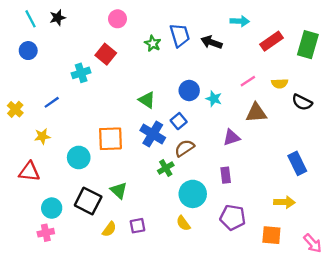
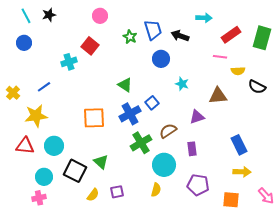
pink line: (248, 81) -> (220, 57), moved, turned 40
blue circle: (189, 91) -> (161, 59), moved
blue cross: (153, 134) -> (130, 114), turned 30
yellow star: (42, 136) -> (36, 116), size x1.6
brown semicircle: (184, 148) -> (168, 131), moved
cyan circle: (79, 157) -> (54, 146), moved
blue rectangle: (297, 163) -> (239, 145), moved
green cross: (166, 168) -> (141, 143), size x1.5
yellow semicircle: (183, 223) -> (156, 190), turned -128
pink arrow: (313, 243) -> (266, 196), moved

